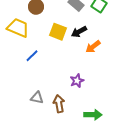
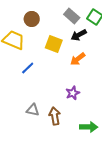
black arrow: (79, 32) -> (79, 35), moved
orange arrow: (93, 47) -> (78, 59), moved

